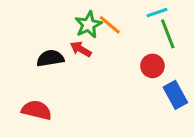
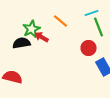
green star: (88, 25) -> (32, 29), moved

